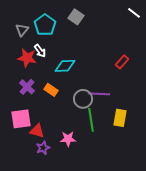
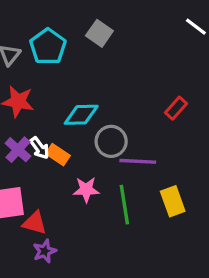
white arrow: (40, 51) -> (40, 148), moved
gray circle: (83, 99) -> (111, 141), moved
yellow rectangle: (120, 118) -> (173, 201), turned -30
pink star: (68, 139) -> (86, 190), moved

